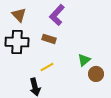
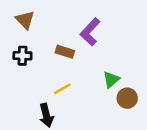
purple L-shape: (57, 15) -> (90, 32), moved
black cross: (17, 42) -> (22, 56), size x0.6

